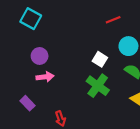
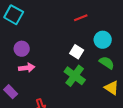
red line: (113, 20) -> (81, 18), moved

